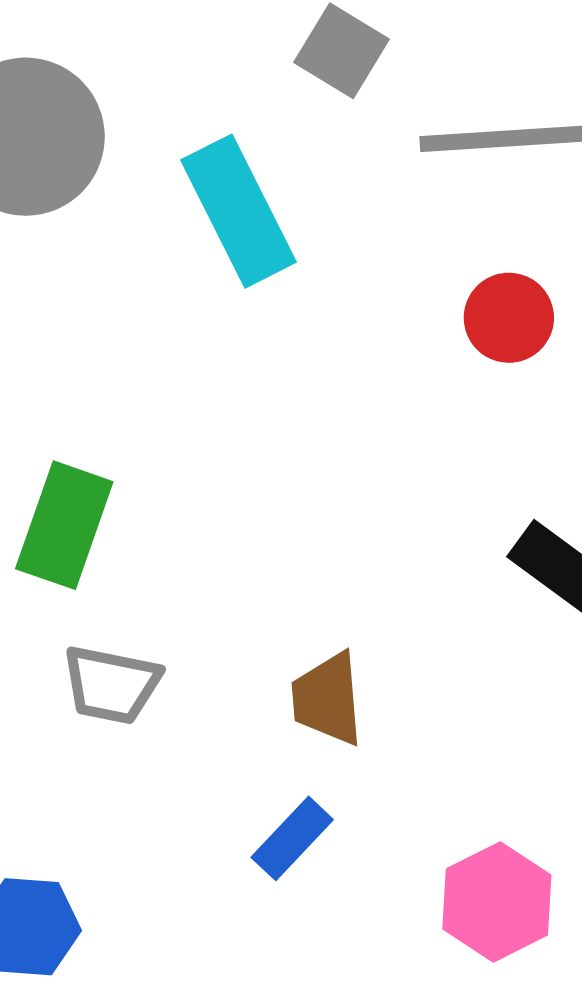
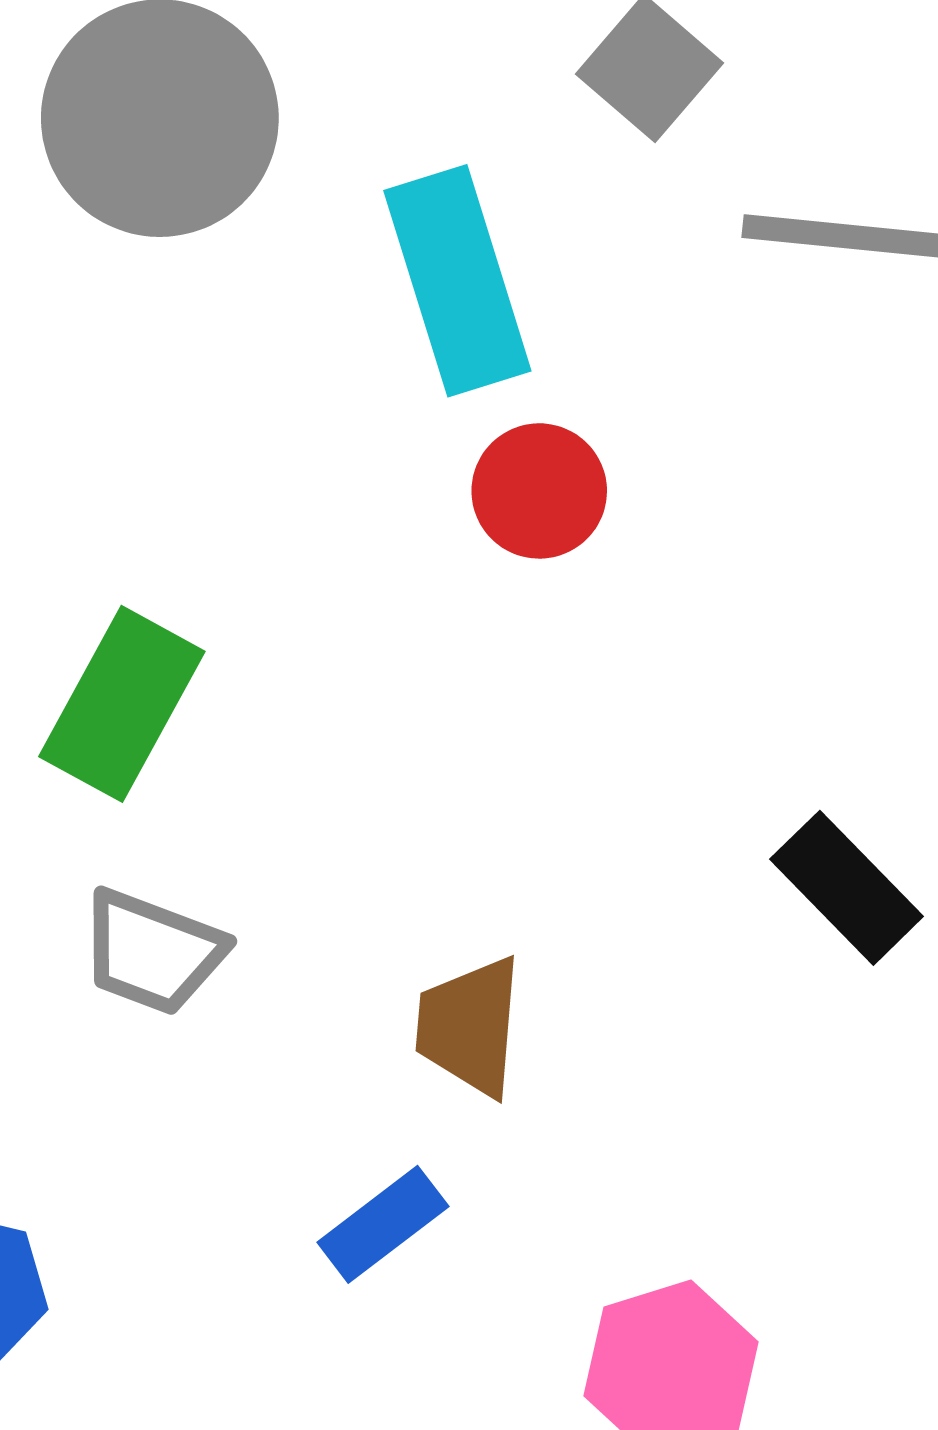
red circle: (509, 318) -> (539, 491), moved

